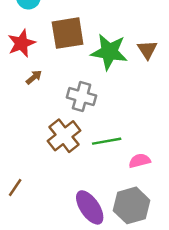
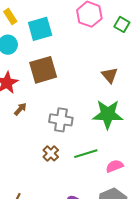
green star: (109, 52) -> (108, 114), moved
brown cross: (64, 136) -> (51, 153), size x0.6

